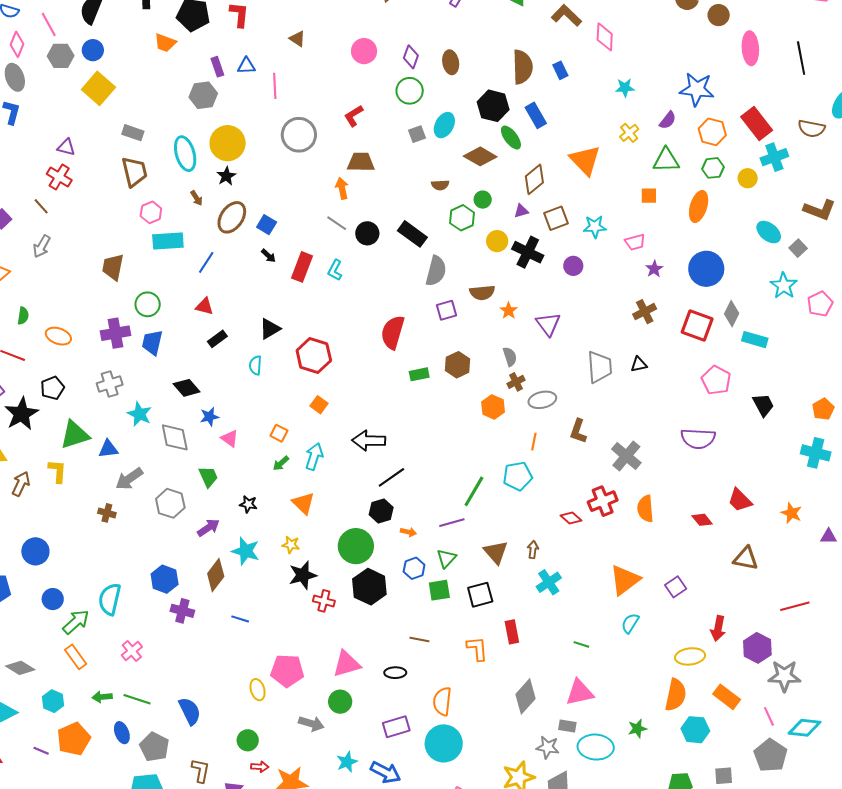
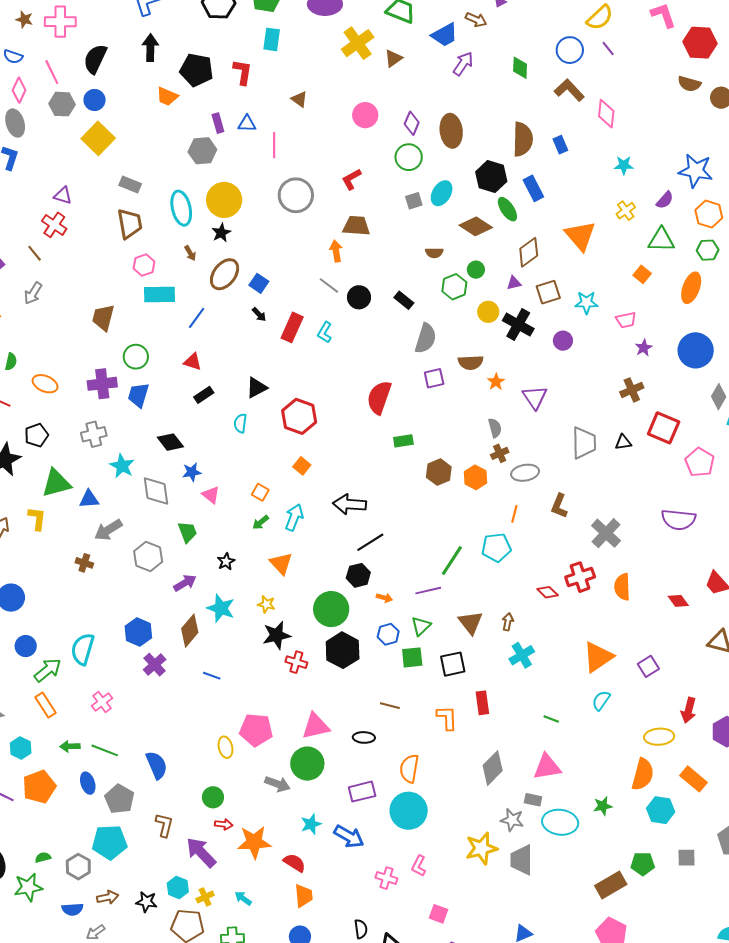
brown ellipse: (451, 62) -> (451, 131), size x1.4
orange square: (649, 196) -> (642, 274), turned 36
black rectangle: (412, 234) -> (404, 300), size x0.7
red square: (697, 325) -> (664, 428), moved
brown hexagon: (458, 365) -> (439, 472), moved
black star: (248, 504) -> (226, 562), turned 30
purple cross: (182, 611) -> (155, 665), turned 30
green circle: (340, 702) -> (307, 764), size x1.4

